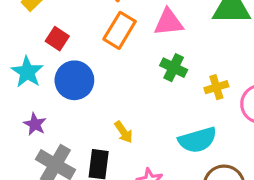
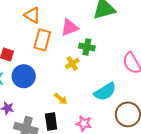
green cross: (174, 68) -> (87, 47), moved
yellow cross: (216, 87) -> (72, 63), moved

